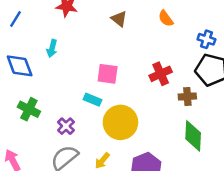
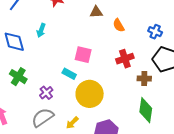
orange semicircle: (166, 18) -> (119, 25), moved
brown triangle: (119, 19) -> (96, 12), turned -48
blue cross: (206, 39) -> (155, 32), moved

